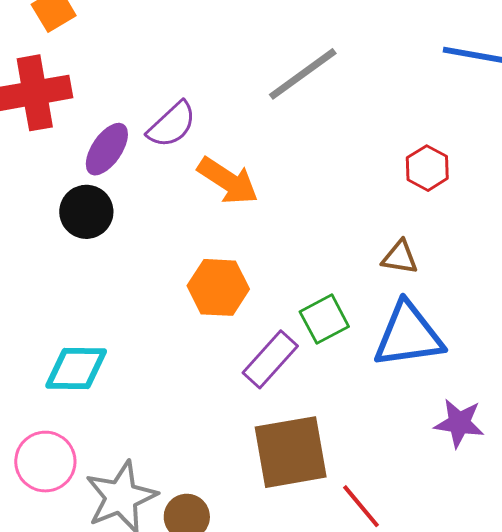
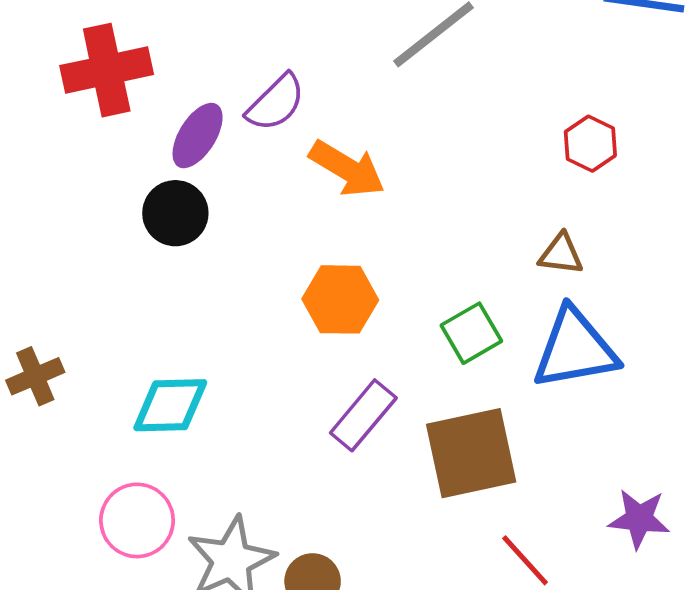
purple rectangle: (270, 359) -> (363, 415), moved
purple star: (459, 423) -> (639, 519), moved
brown square: (291, 452) -> (471, 453), moved

